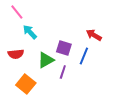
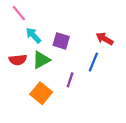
purple square: (64, 48) -> (61, 41), moved
green triangle: (46, 60) -> (41, 60), moved
orange square: (26, 84) -> (41, 93), moved

